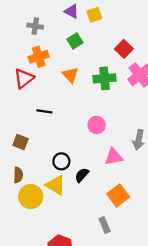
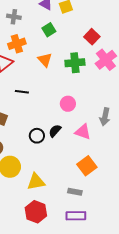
pink triangle: (114, 157) -> (83, 132), turned 30
black semicircle: (82, 175) -> (55, 131), moved
yellow triangle: (56, 185) -> (36, 182), moved, turned -42
gray rectangle: (105, 225) -> (75, 192), turned -56

